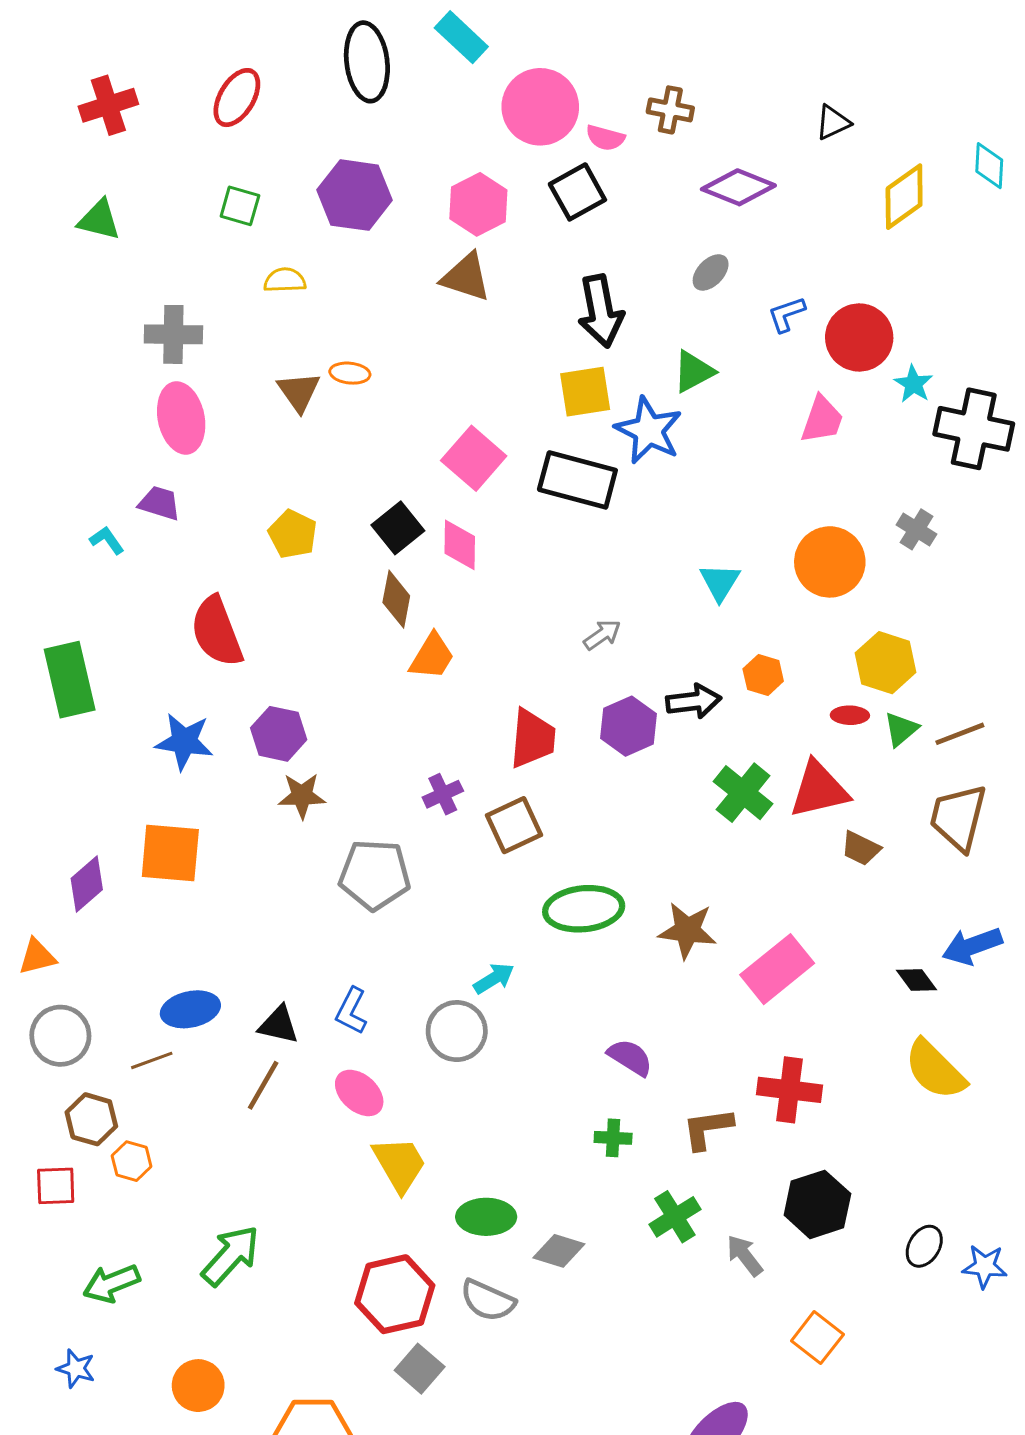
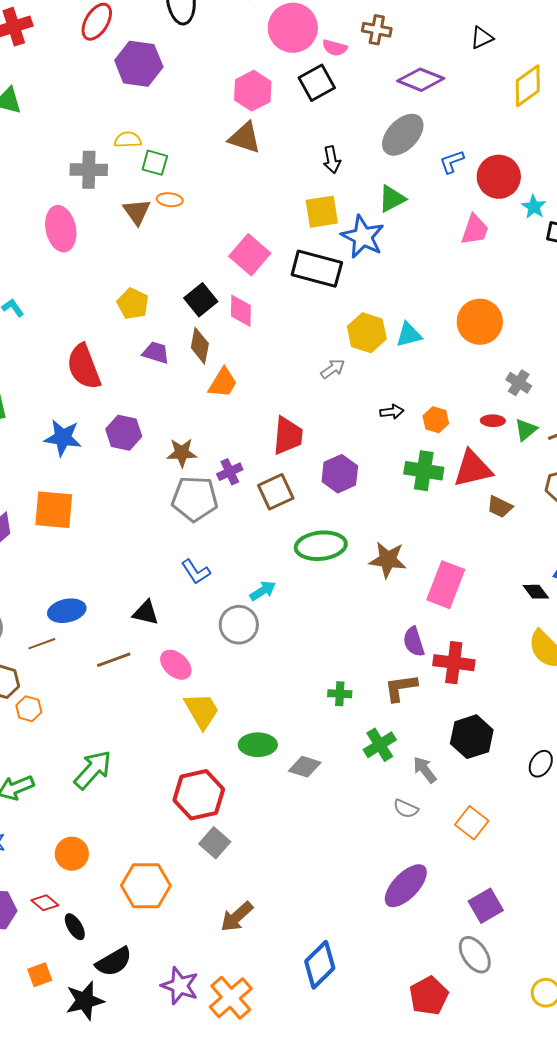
purple hexagon: (355, 195) -> (139, 64), moved
green square: (240, 206) -> (155, 163), moved
gray ellipse: (711, 272) -> (403, 135), size x1.8
black arrow: (601, 311) -> (332, 160), size x0.6
gray cross: (173, 334) -> (89, 170), moved
purple trapezoid: (159, 503) -> (156, 353), moved
gray cross: (916, 529) -> (519, 383), moved
cyan triangle: (720, 582) -> (409, 335), turned 44
yellow hexagon: (886, 663) -> (367, 333), moved
orange hexagon: (763, 675) -> (436, 420), moved
black arrow: (694, 701) -> (392, 412), size x0.7
purple hexagon: (629, 726) -> (340, 474), moved
green cross: (743, 793) -> (424, 471), turned -30
brown star: (302, 796) -> (182, 453), moved
gray pentagon: (375, 875) -> (195, 499), moved
pink rectangle: (777, 969) -> (446, 585), turned -30
blue L-shape: (351, 1011) -> (196, 572), moved, turned -60
black triangle: (279, 1025) -> (146, 613), moved
purple semicircle: (630, 1057) -> (414, 642), moved, turned -140
brown line: (263, 1085) -> (114, 660), turned 40
gray semicircle: (488, 1300) -> (406, 809), moved, size x0.7

